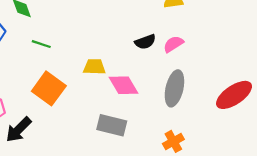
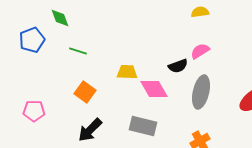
black semicircle: (145, 42) -> (178, 66), moved
orange square: (49, 88) -> (85, 92), size x0.7
black arrow: (19, 130) -> (90, 130), moved

